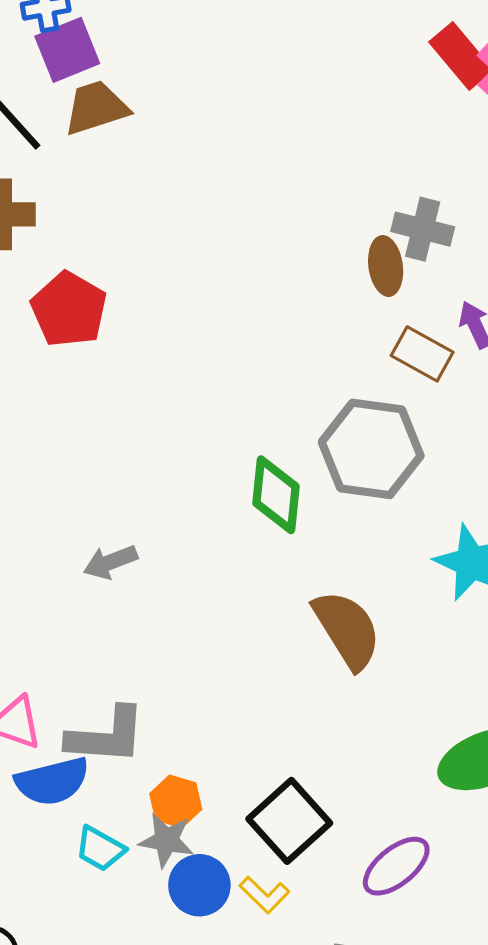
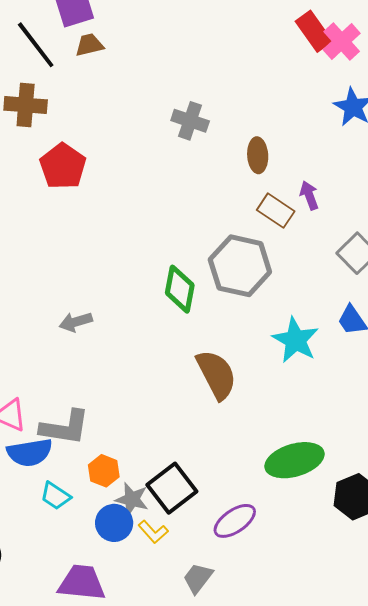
brown trapezoid: (96, 108) -> (89, 45), size x0.7
gray cross: (423, 229) -> (190, 121), moved
gray star: (166, 840) -> (132, 499), moved

